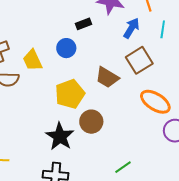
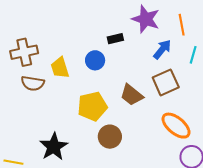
black star: (60, 136) -> (54, 147), moved

